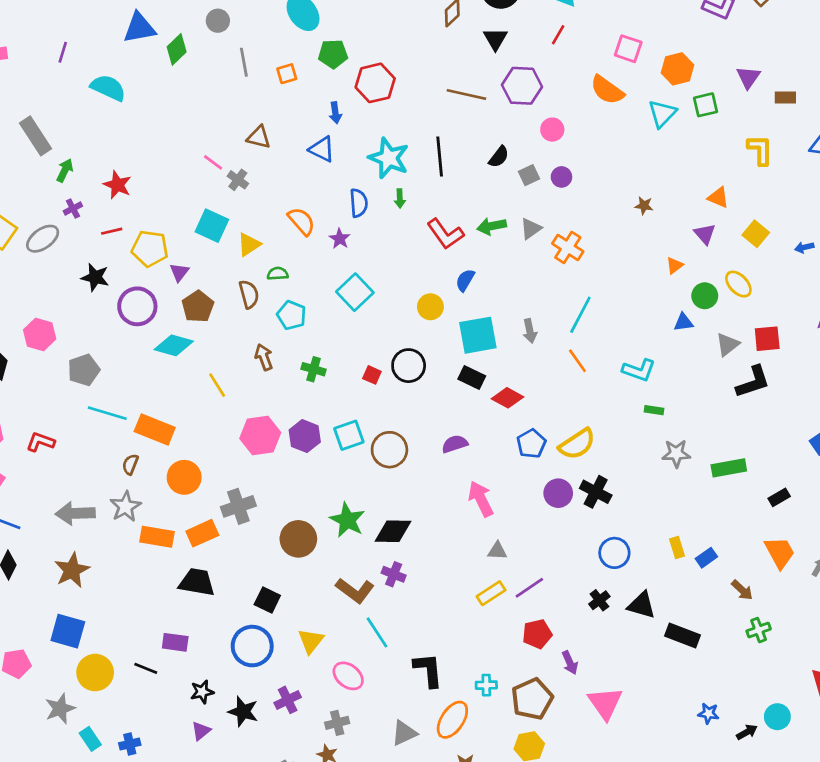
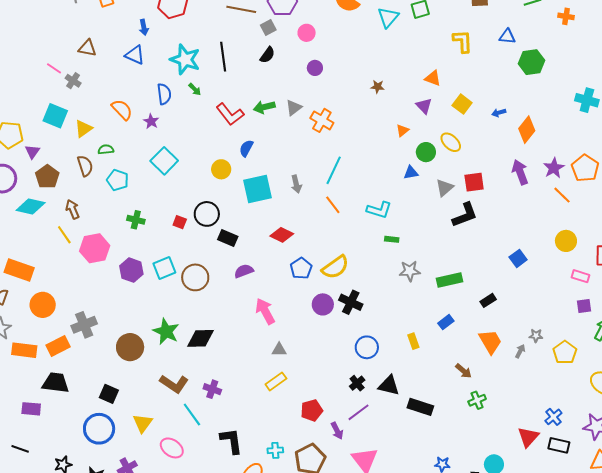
gray square: (529, 175) -> (268, 28), moved
green arrow: (400, 199) -> (195, 89), turned -40
brown arrow: (264, 357) -> (73, 209), moved
black rectangle: (472, 378) -> (228, 238), moved
pink hexagon: (260, 435) -> (95, 248), moved
blue rectangle: (706, 558) -> (446, 322), moved
purple cross: (394, 574) -> (212, 389), moved
purple line: (529, 588) -> (359, 412), moved
purple rectangle: (175, 642) -> (31, 409), moved

